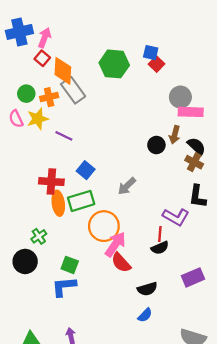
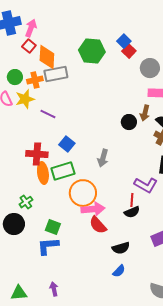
blue square: (151, 53) -> (124, 41), turned 32
gray rectangle: (73, 90) -> (56, 74), turned -65
gray circle: (180, 97) -> (150, 68), moved
gray arrow: (127, 186) -> (103, 158), turned -30
pink arrow: (115, 244) -> (93, 209), turned 50

